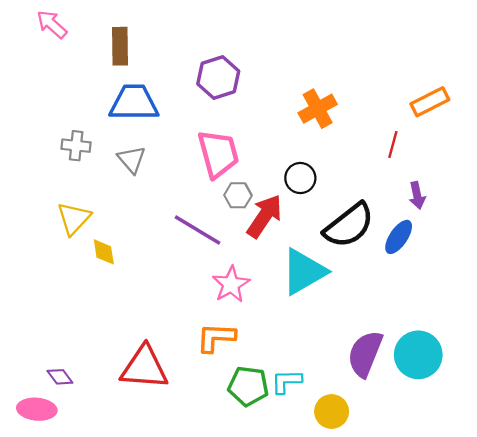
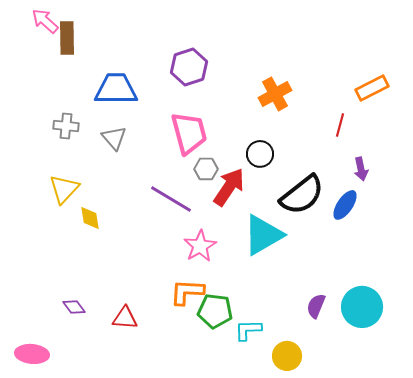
brown rectangle: (120, 46) -> (67, 38), moved
purple semicircle: (365, 354) -> (316, 306), size x0.6
red triangle: (144, 368) -> (125, 318), size x0.6
purple diamond: (60, 377) -> (74, 307), moved
green pentagon: (248, 386) -> (215, 311), moved

